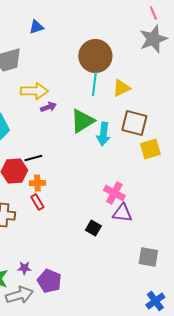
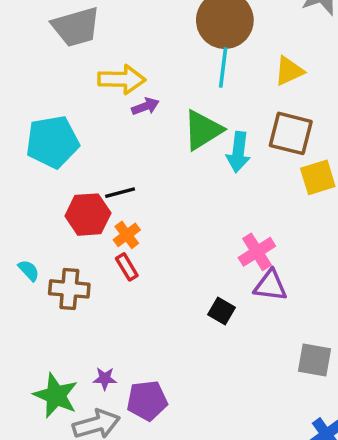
yellow triangle: (121, 88) -> (289, 71), moved
orange cross: (37, 183) -> (127, 235), turned -35
pink cross: (114, 193) -> (257, 252), turned 30
purple pentagon: (49, 281) -> (147, 401), turned -30

